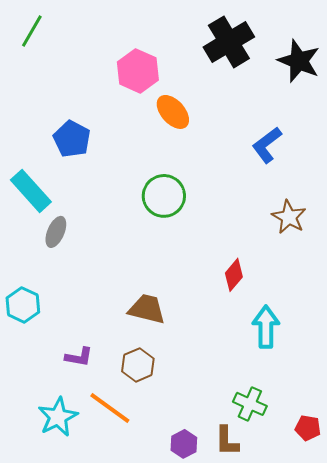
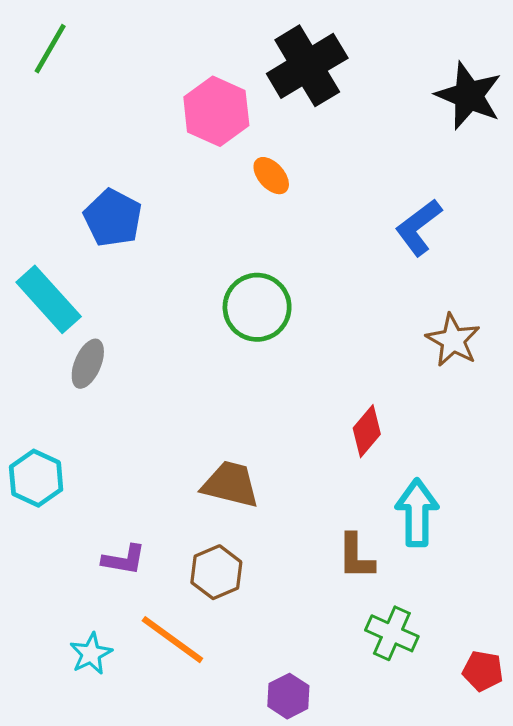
black cross: (229, 42) -> (307, 66), moved
orange ellipse: (173, 112) -> (271, 176), size x0.7
cyan star: (58, 417) -> (91, 654), size x0.7
brown L-shape: (227, 441) -> (356, 557), moved

